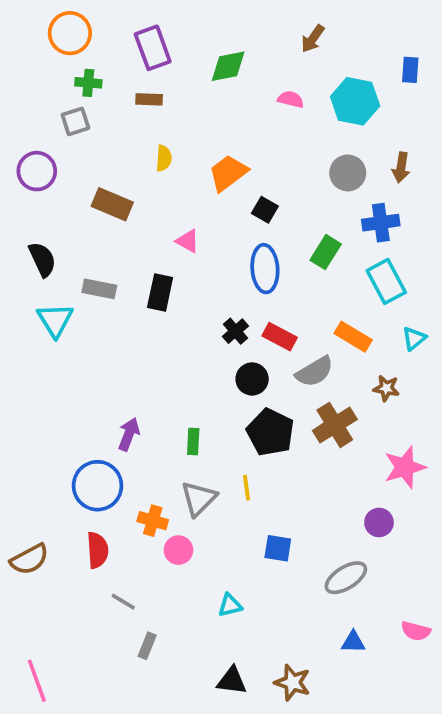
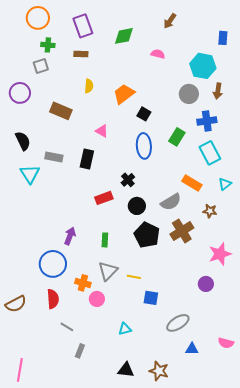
cyan hexagon: (355, 101) -> (203, 66), moved
red rectangle: (280, 337) -> (104, 198), moved, turned -48
yellow line: (247, 488) -> (134, 277), moved, turned -72
gray ellipse: (346, 578) -> (178, 323), moved
pink line: (37, 681) -> (20, 370), turned 30

